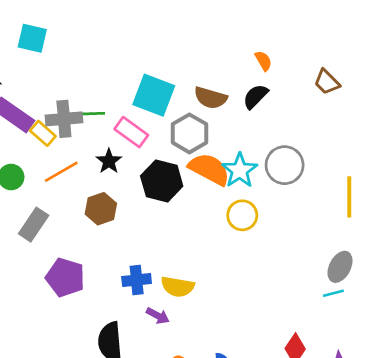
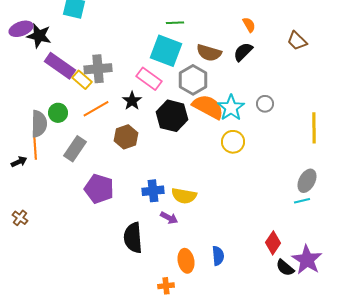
green line: (93, 114) -> (175, 23), moved
gray circle: (285, 165) -> (265, 104), size x0.6

